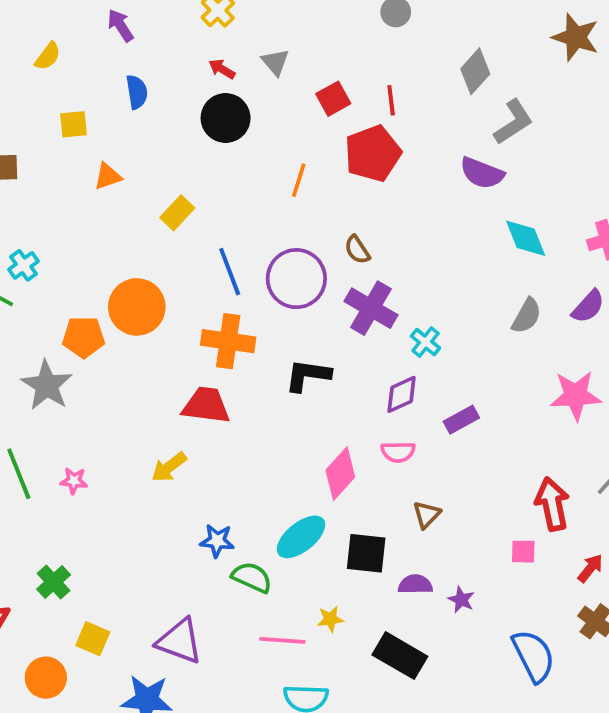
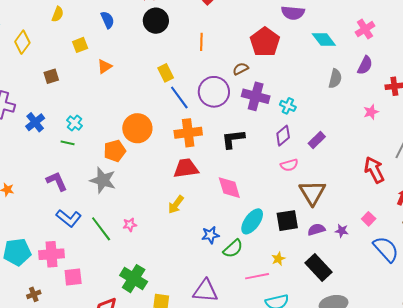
red pentagon: (373, 153) -> (265, 42), moved
yellow rectangle: (177, 213) -> (166, 73), moved, turned -54
brown semicircle: (357, 250) -> (241, 69), turned 112
pink star: (576, 395) -> (371, 112), size x0.6
pink diamond: (340, 474) -> (229, 188), moved, turned -44
brown triangle: (427, 515) -> (312, 193), size x1.8
pink square: (523, 552) -> (369, 219), moved, turned -32
green semicircle: (252, 577) -> (233, 249), turned 130
green cross: (54, 582) -> (134, 279), size x1.5
black rectangle: (400, 656) -> (318, 267), turned 32

